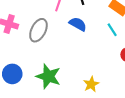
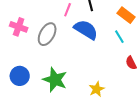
blue semicircle: (78, 24) -> (86, 30), size x1.4

